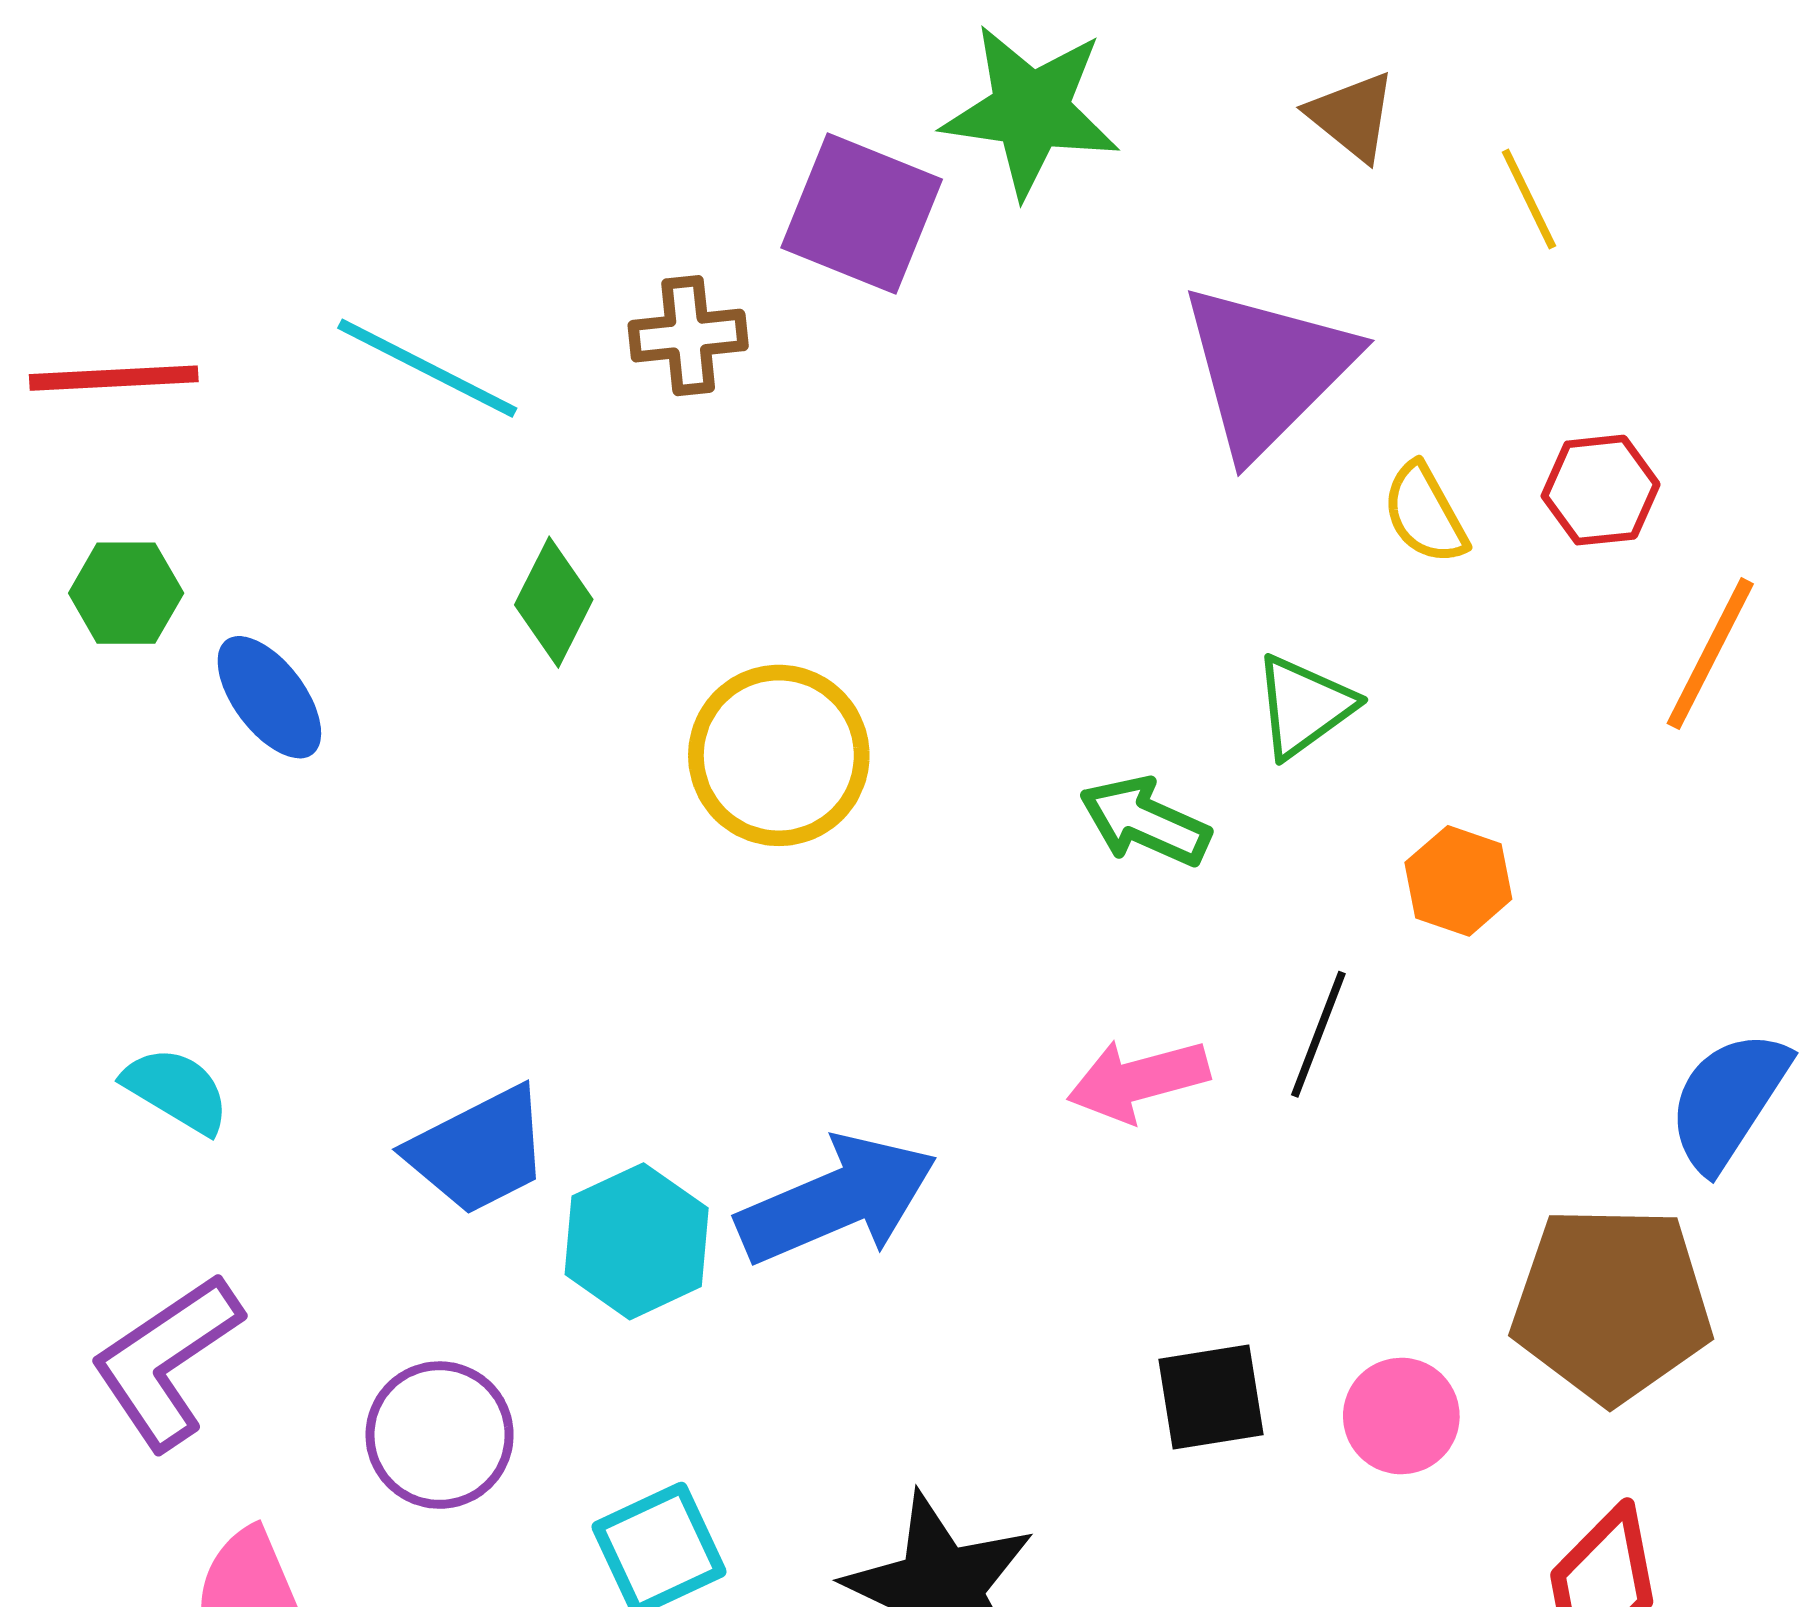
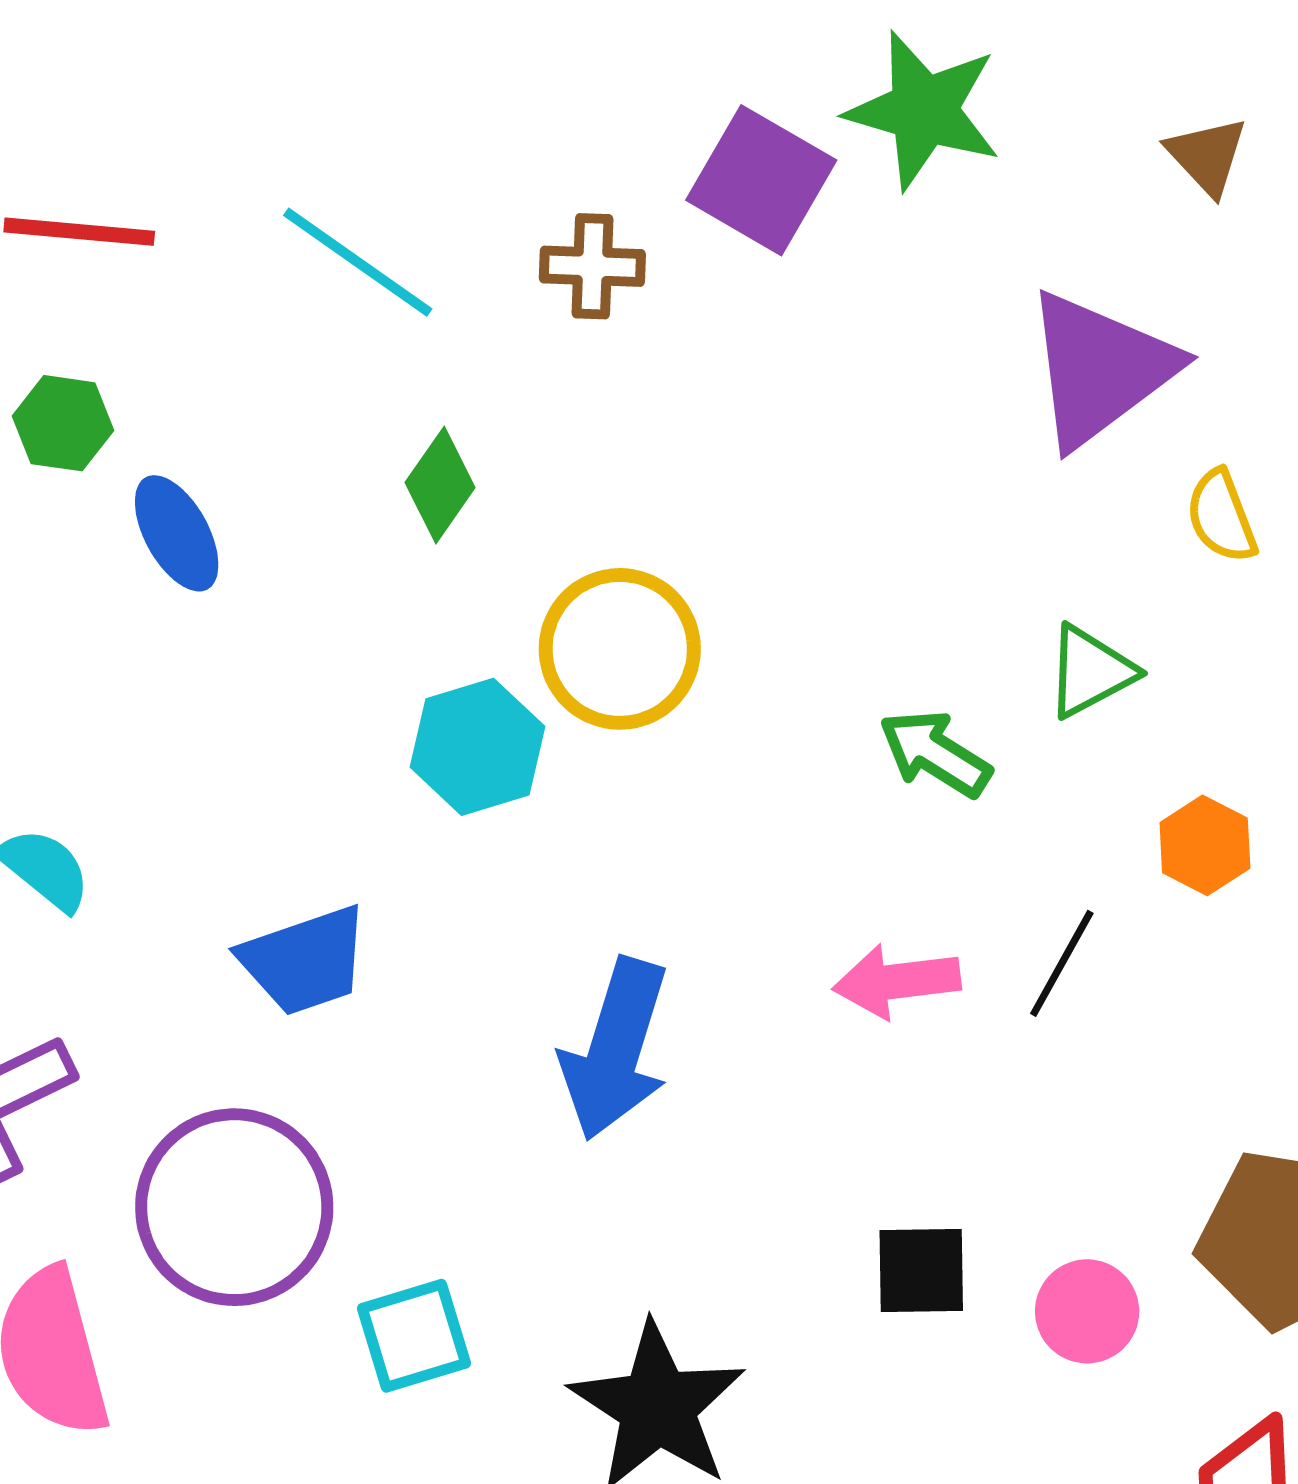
blue arrow: (837, 1200) -> (615, 1049), turned 122
cyan hexagon: (637, 1241) -> (478, 747), moved
purple circle: (440, 1435) -> (234, 1207), size x1.5

